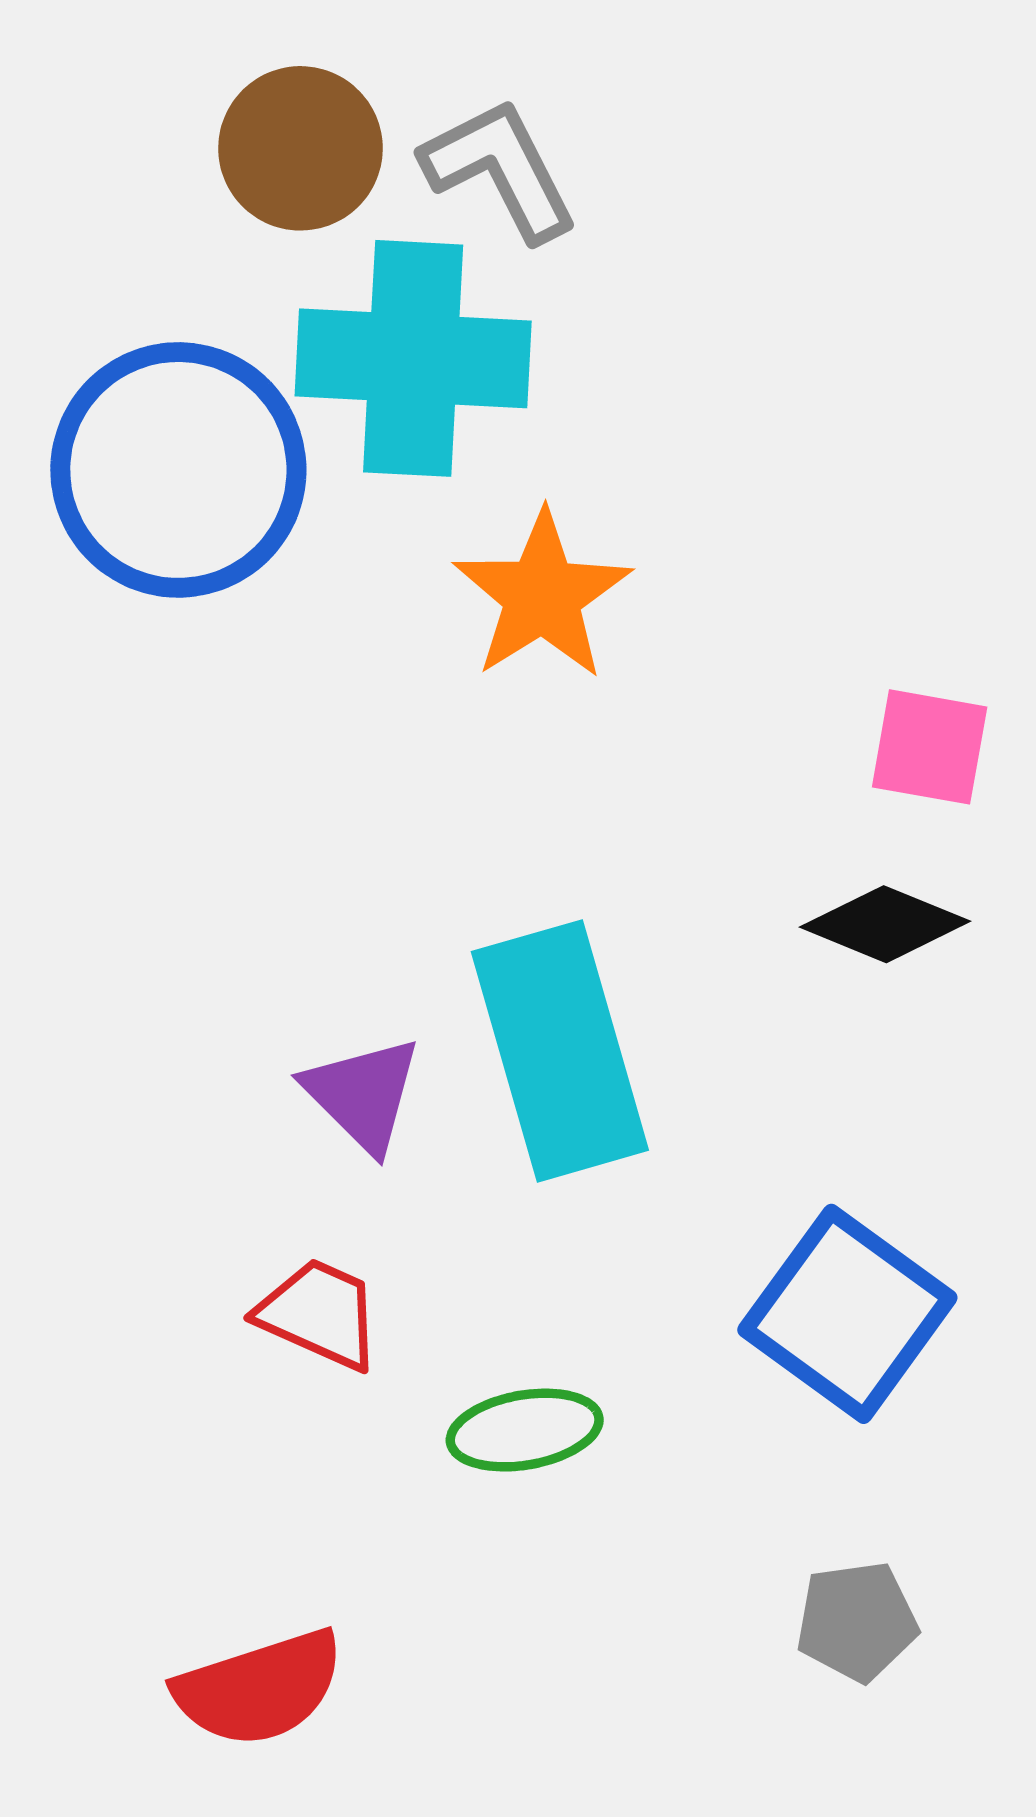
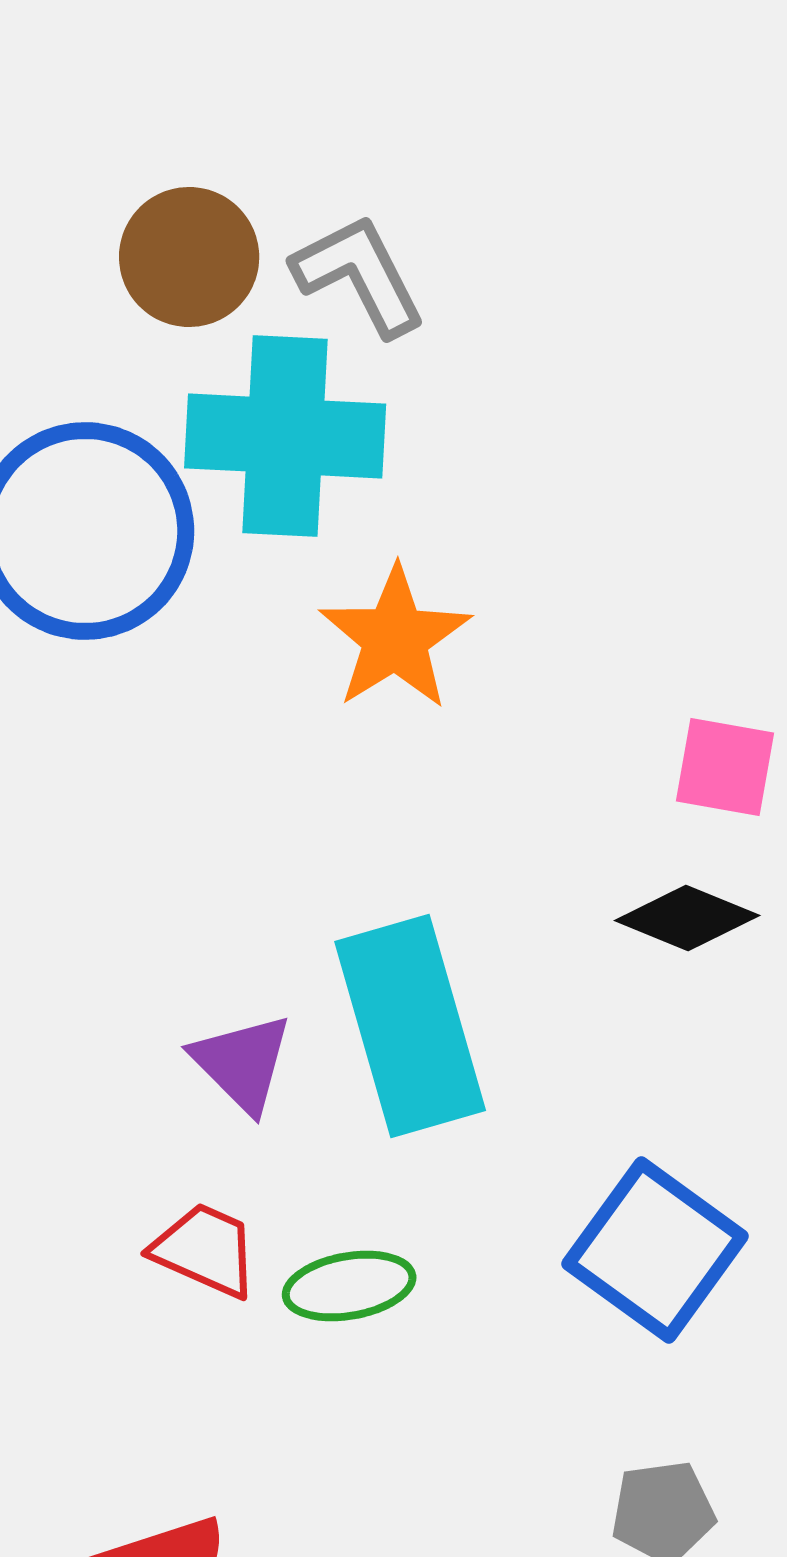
green ellipse: (525, 1430) -> (349, 1286), moved

